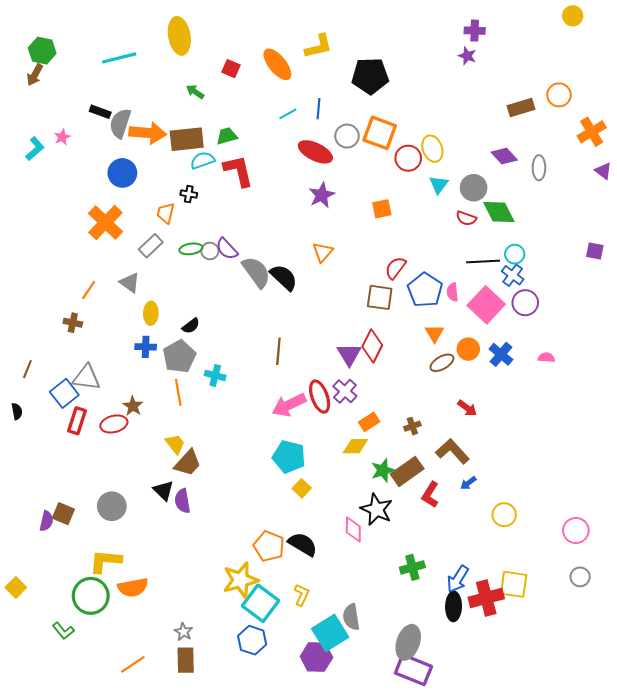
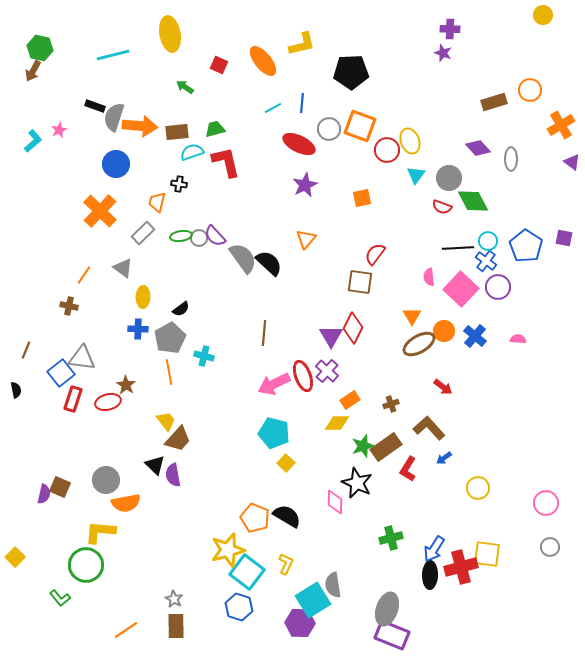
brown rectangle: (187, 139) -> (177, 132), size x0.7
blue pentagon: (425, 290) -> (526, 246), moved
brown ellipse: (442, 363) -> (419, 344), size x1.4
orange semicircle: (133, 587) -> (126, 503), moved

